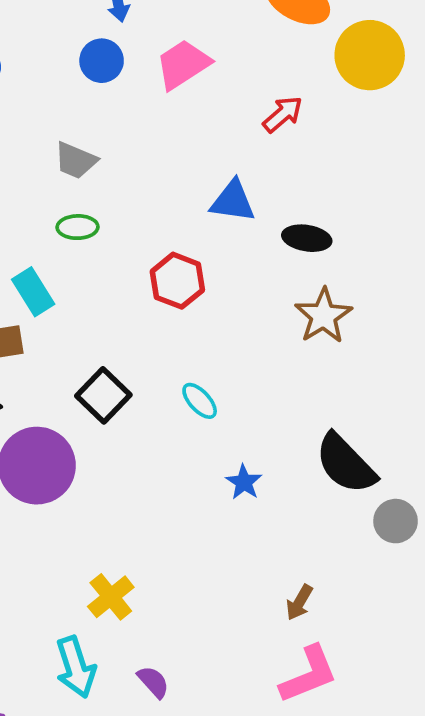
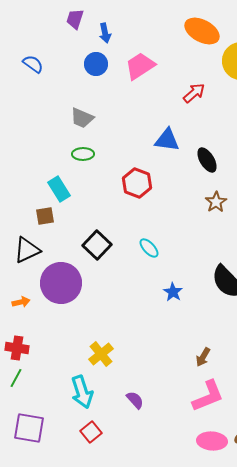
black ellipse: (307, 238) -> (207, 160), turned 50
brown star: (323, 316) -> (216, 202), size x0.7
purple semicircle: (153, 682) -> (135, 400), moved

